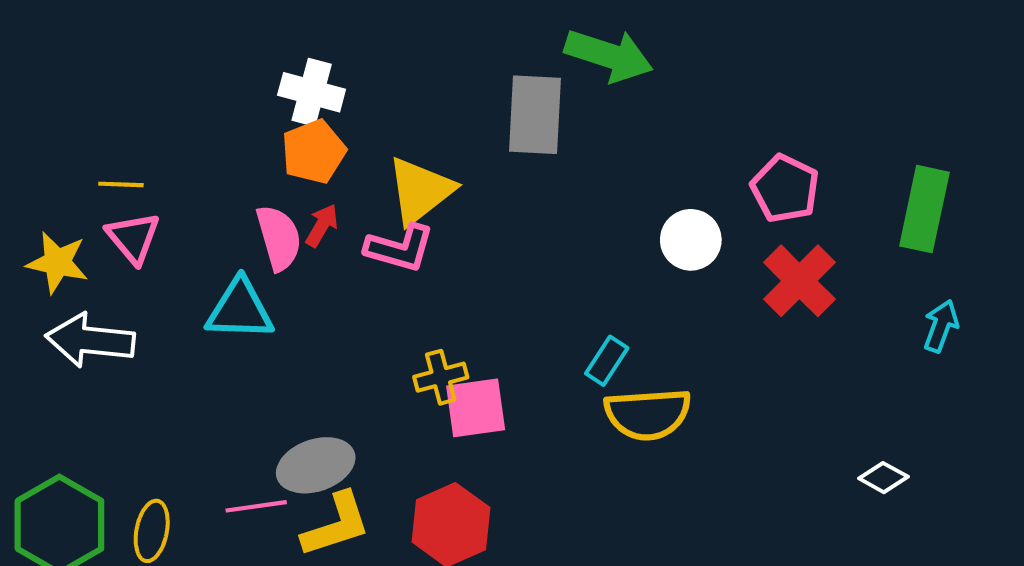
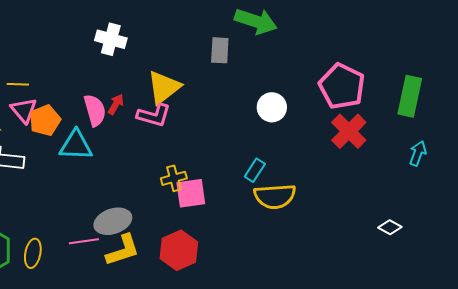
gray rectangle: (535, 115) -> (220, 50), size x0.7
orange pentagon: (314, 152) -> (45, 120), moved
pink pentagon: (785, 189) -> (342, 86), size x1.4
white circle: (691, 240) -> (272, 107), moved

